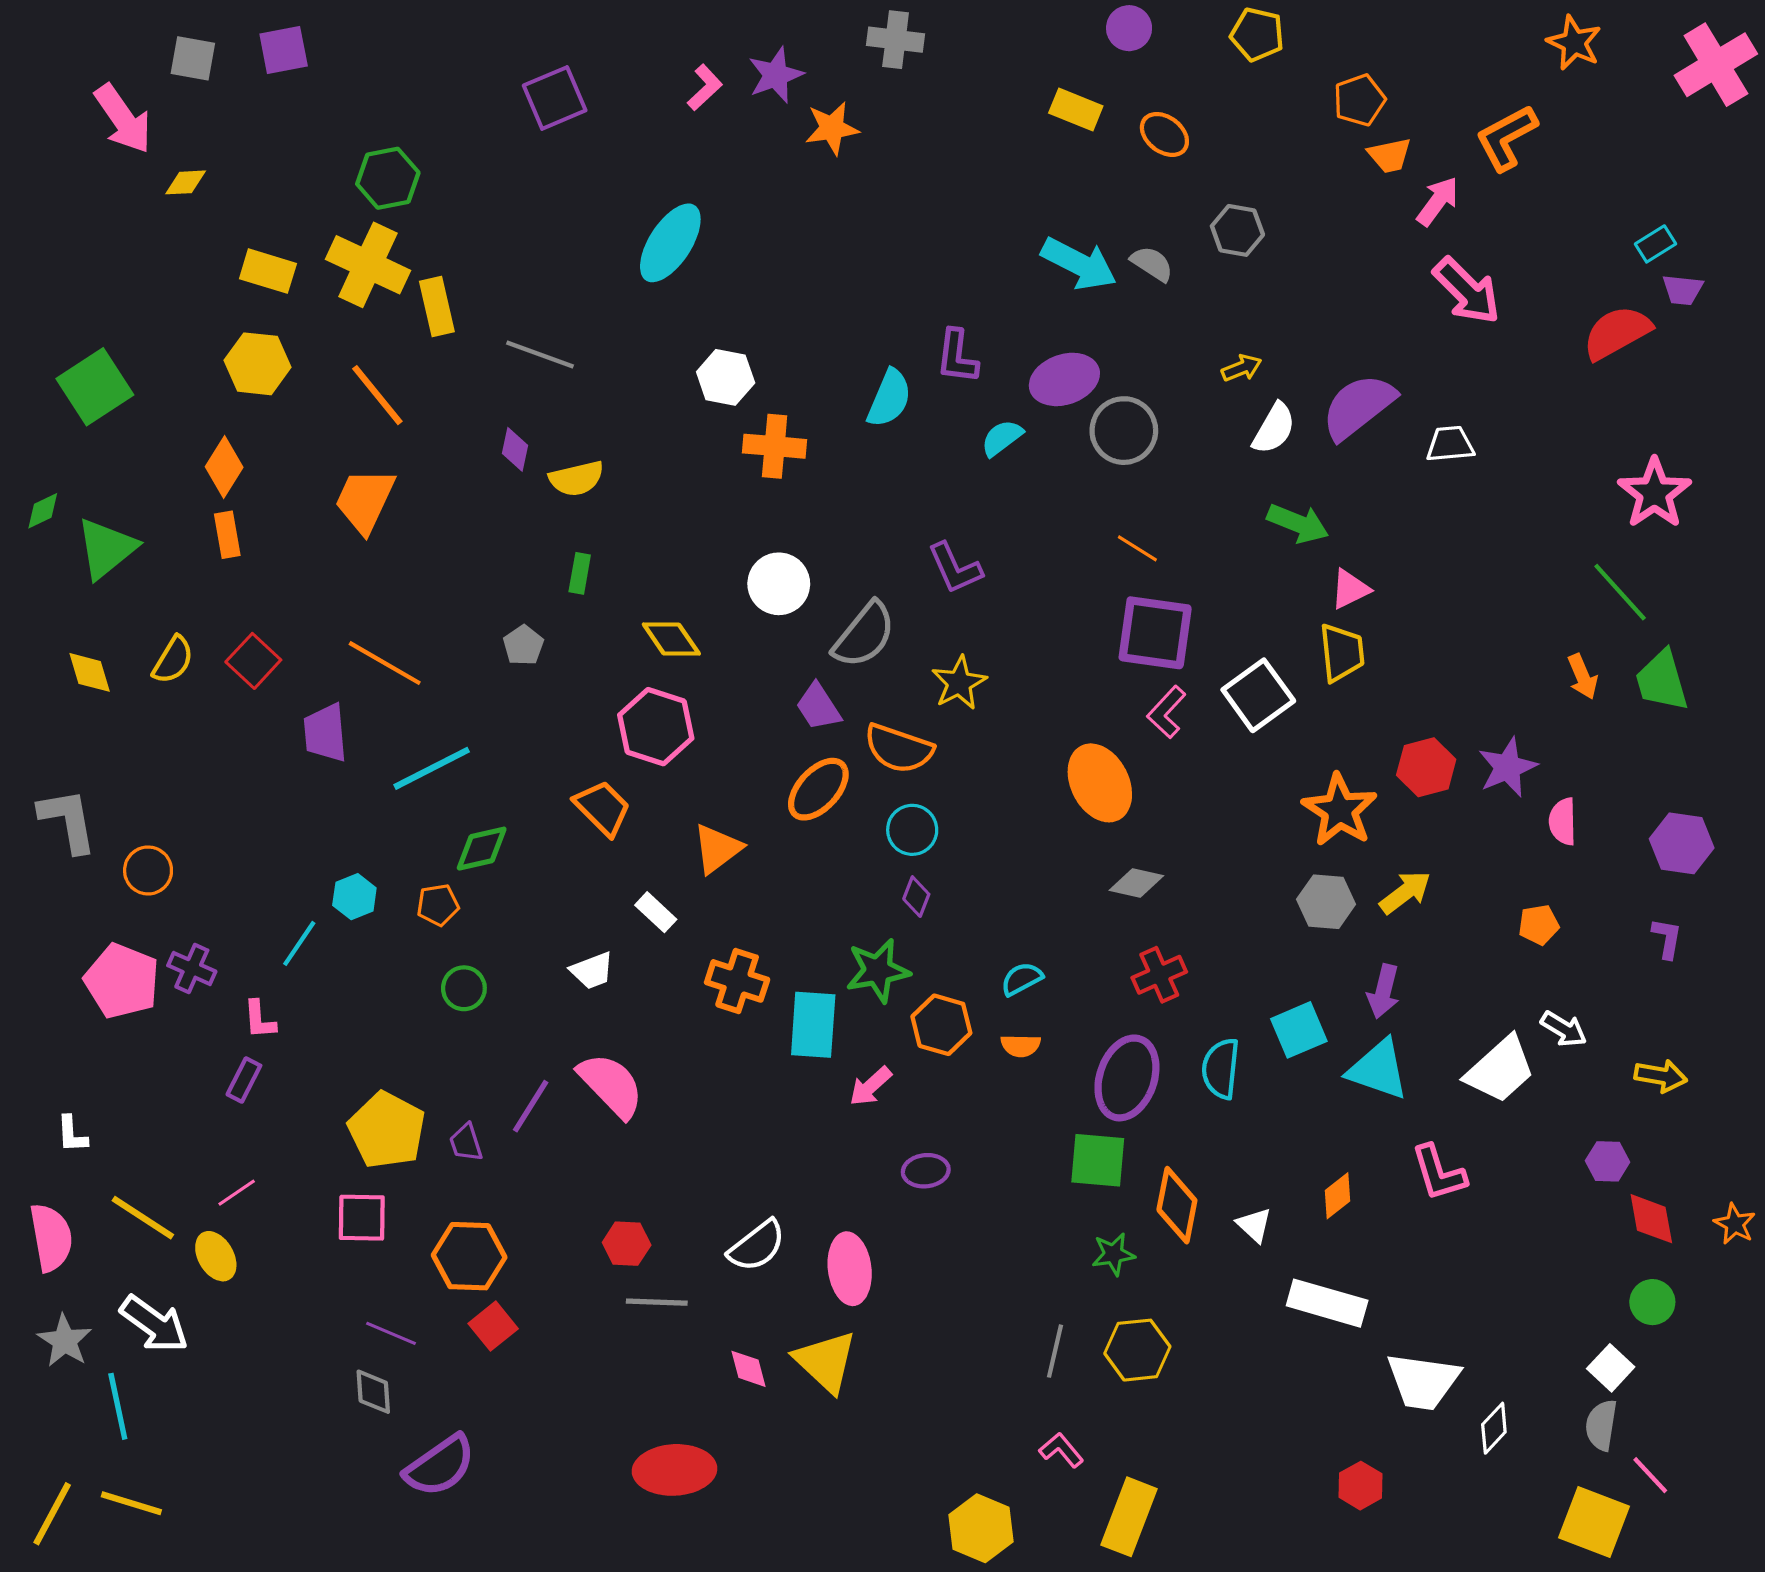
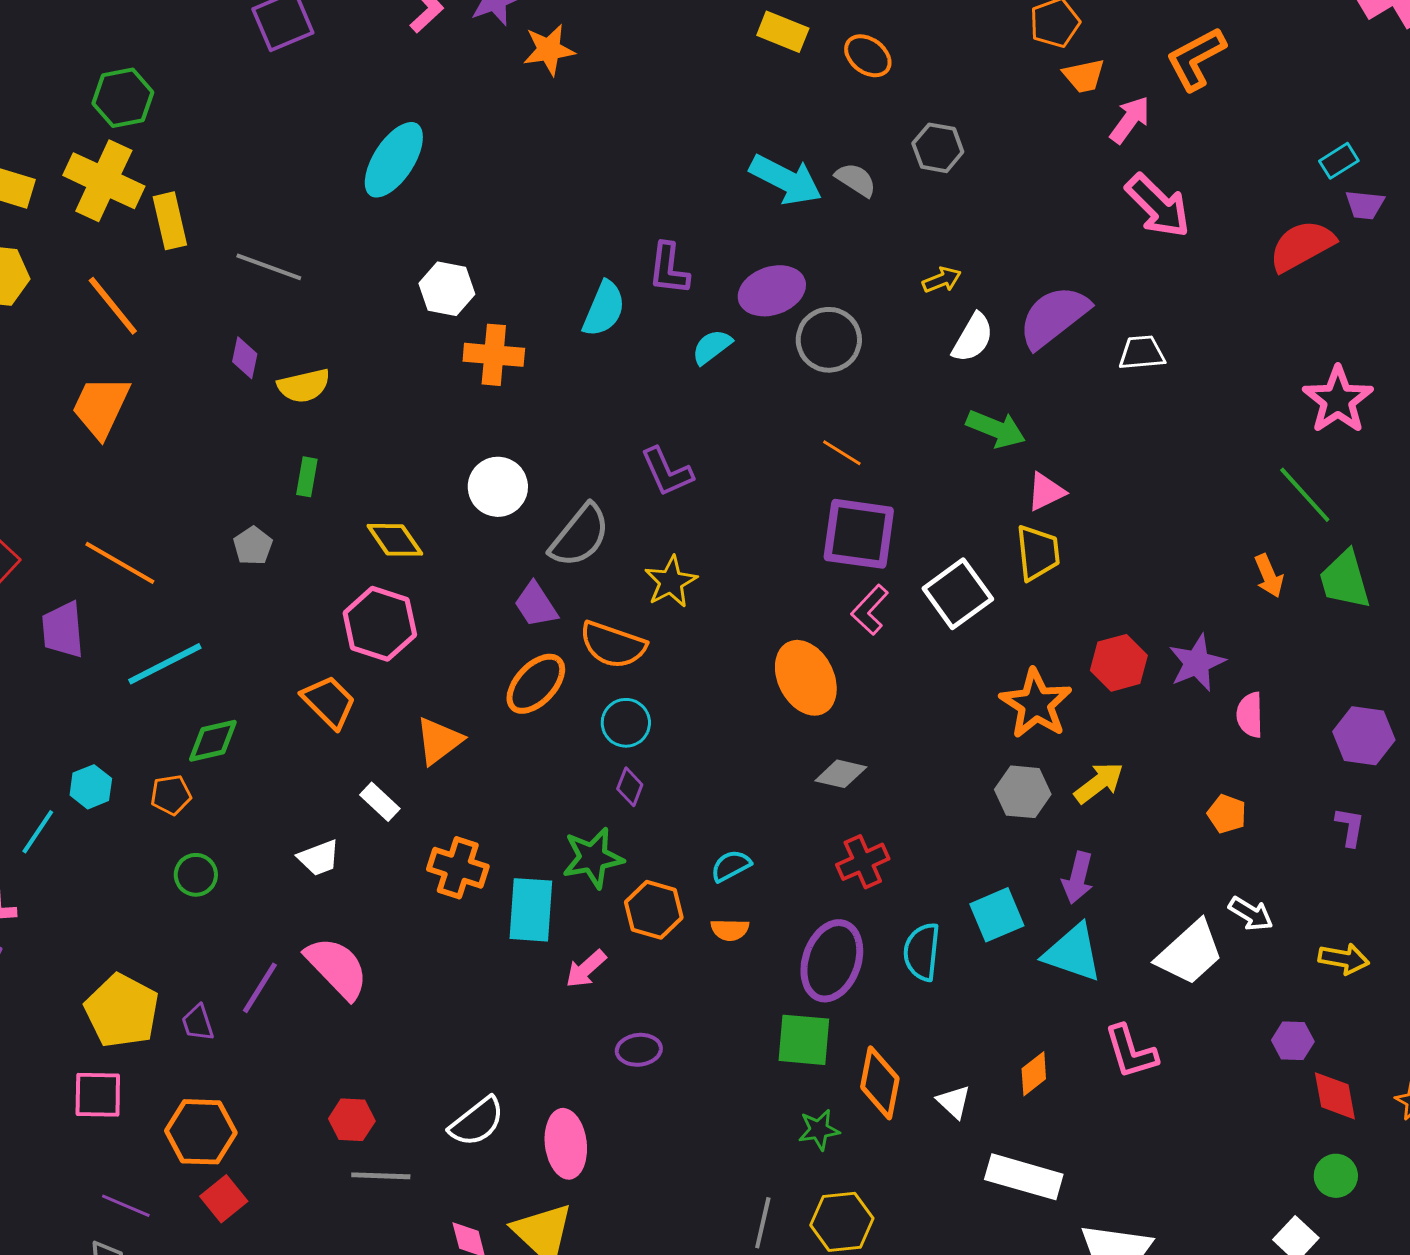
orange pentagon: (1539, 925) -> (1227, 814), turned 30

